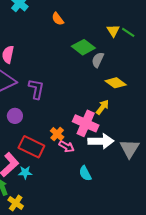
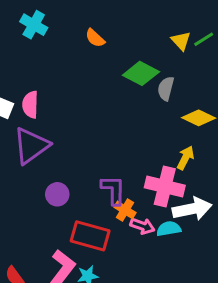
green line: (128, 32) -> (204, 39), turned -56
purple L-shape: (36, 89) -> (113, 190), moved
cyan semicircle: (85, 173) -> (169, 229), moved, turned 119

